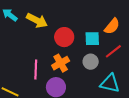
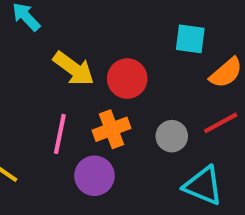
yellow arrow: (37, 20) -> (74, 69), moved
cyan square: (92, 39) -> (190, 39), moved

